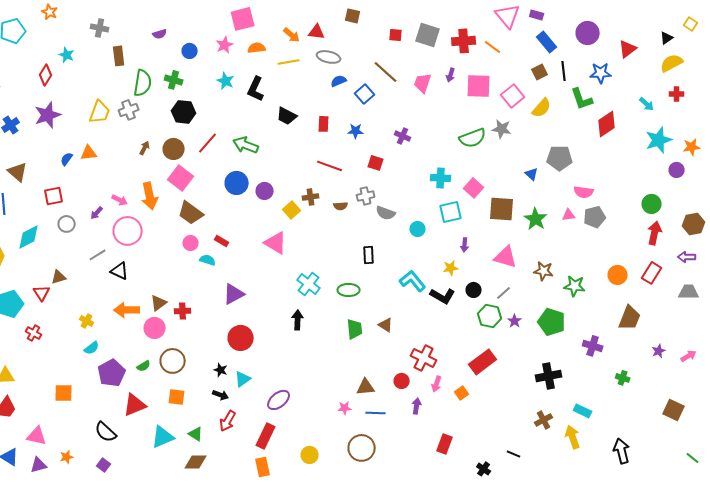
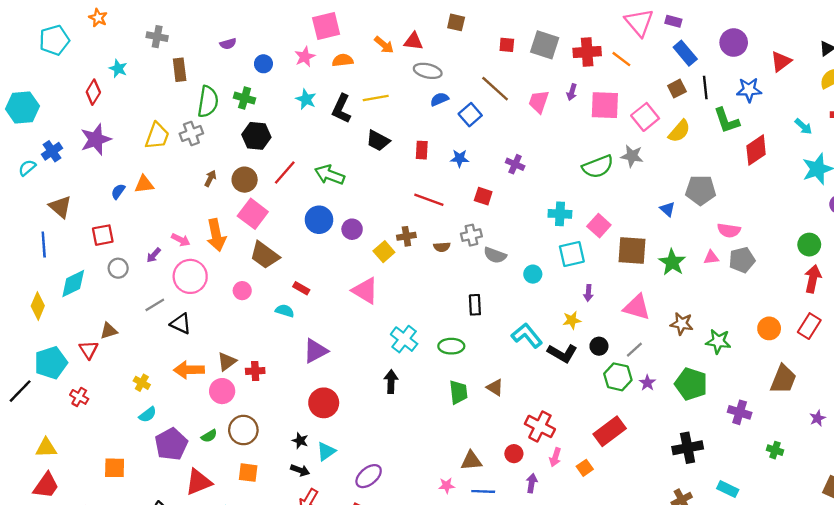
yellow line: (289, 62) -> (376, 98), moved
pink circle: (191, 243) -> (242, 291), moved

